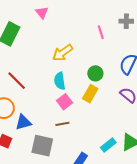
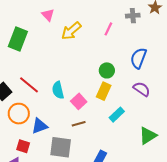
pink line: (101, 32) -> (108, 29), turned 48
yellow arrow: (63, 53) -> (71, 31), moved
cyan semicircle: (60, 81) -> (58, 90), moved
cyan rectangle: (108, 145) -> (117, 115), moved

